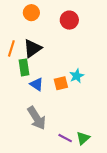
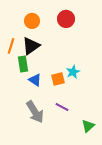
orange circle: (31, 13) -> (32, 21), moved
purple line: (65, 138) -> (62, 107), moved
green triangle: (83, 138) -> (88, 126), moved

